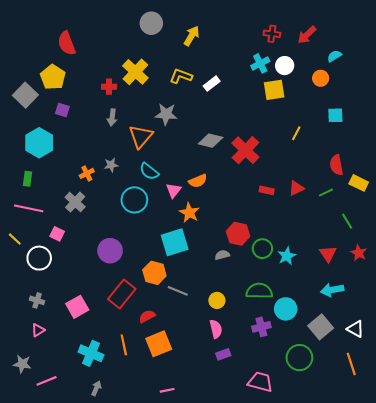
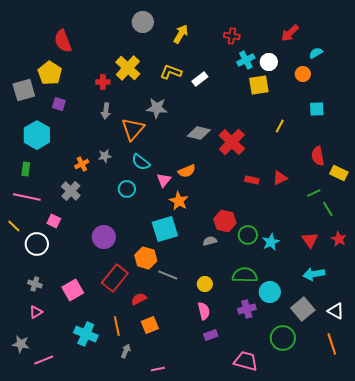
red cross: (272, 34) -> (232, 36), moved
gray square: (25, 95) -> (24, 90), turned 30
green line: (326, 193) -> (314, 193), moved
cyan circle: (134, 200) -> (127, 189), size x0.7
orange square: (159, 344) -> (150, 325), size x0.7
gray arrow: (96, 388) -> (126, 351), moved

